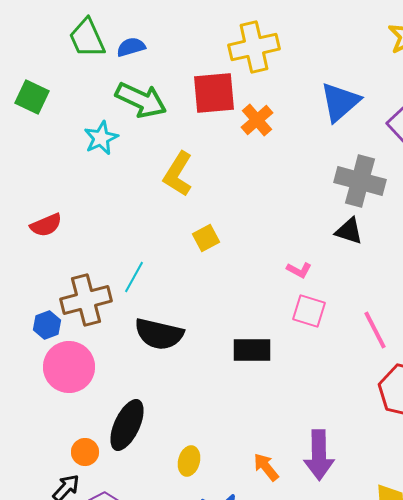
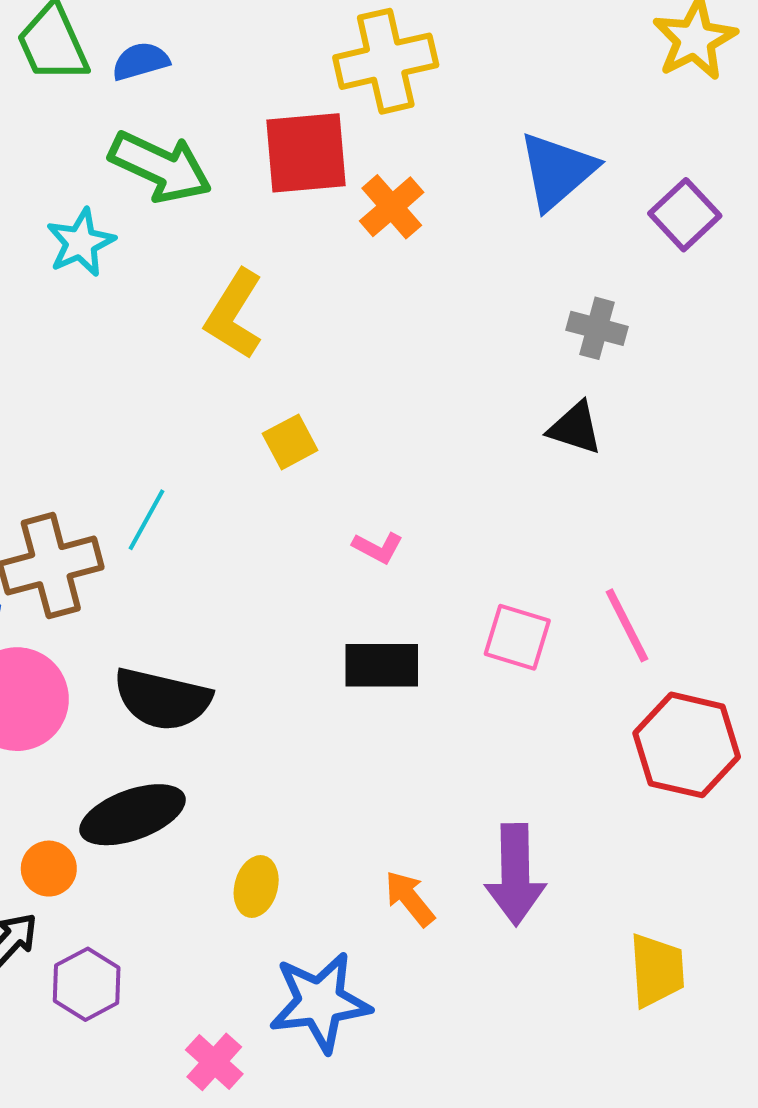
gray cross: (360, 181) -> (597, 328), size x0.6
pink L-shape: (299, 270) -> (378, 548), moved
pink square: (309, 311) -> (517, 637), moved
black semicircle: (159, 334) -> (162, 699), moved
black ellipse: (127, 425) -> (133, 815), turned 45

